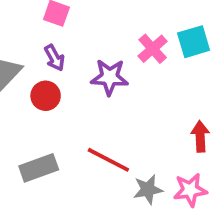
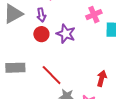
pink cross: (153, 49) -> (94, 15), moved
red circle: (46, 96) -> (41, 34), moved

